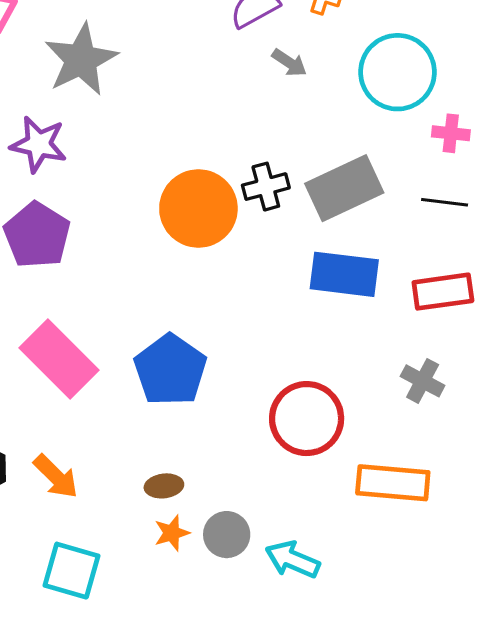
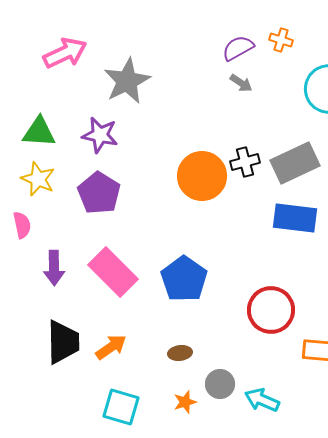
gray arrow: (289, 63) -> (241, 83), moved
orange arrow: (56, 477) -> (111, 347), turned -80
orange star: (172, 533) -> (185, 402), moved

